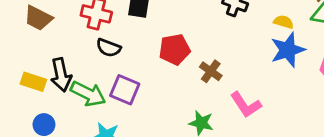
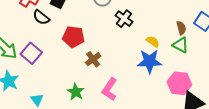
black semicircle: (108, 48) -> (41, 17), moved
pink L-shape: (246, 105) -> (110, 89), turned 50

